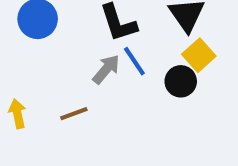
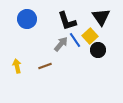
yellow square: (199, 55) -> (90, 36), moved

